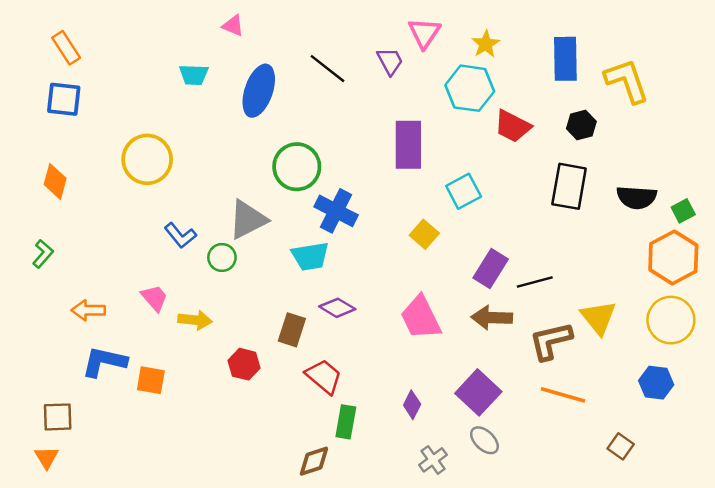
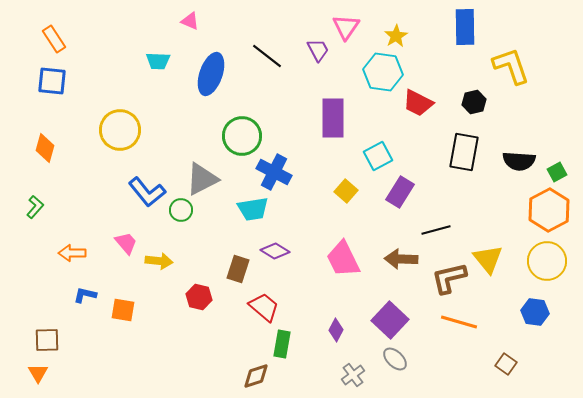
blue rectangle: (565, 59) -> (465, 27), moved
blue L-shape: (180, 235) -> (147, 192), size x1.4
purple rectangle: (491, 269) -> (400, 192), moved
blue L-shape: (104, 362) -> (85, 295), size x0.6

